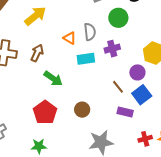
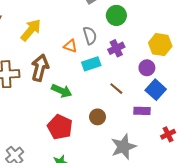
brown arrow: (37, 53) -> (40, 68), size x1.4
brown line: (118, 87) -> (116, 89), moved

